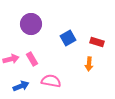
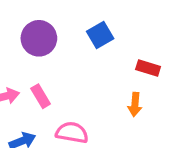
blue square: (68, 38) -> (100, 35), moved

